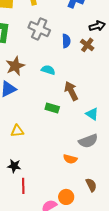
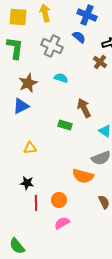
blue semicircle: (66, 41) -> (79, 37), moved, turned -48
cyan semicircle: (48, 70) -> (61, 78), moved
orange semicircle: (70, 159) -> (83, 176), size x1.5
orange circle: (66, 197) -> (59, 200), moved

